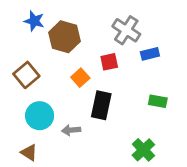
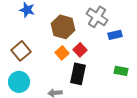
brown hexagon: (65, 37) -> (63, 27), moved
red square: (109, 62) -> (80, 50), moved, turned -32
cyan circle: (40, 116) -> (19, 82), moved

